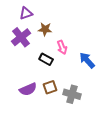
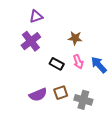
brown star: (45, 29) -> (75, 38), moved
pink arrow: (62, 47) -> (78, 62), moved

